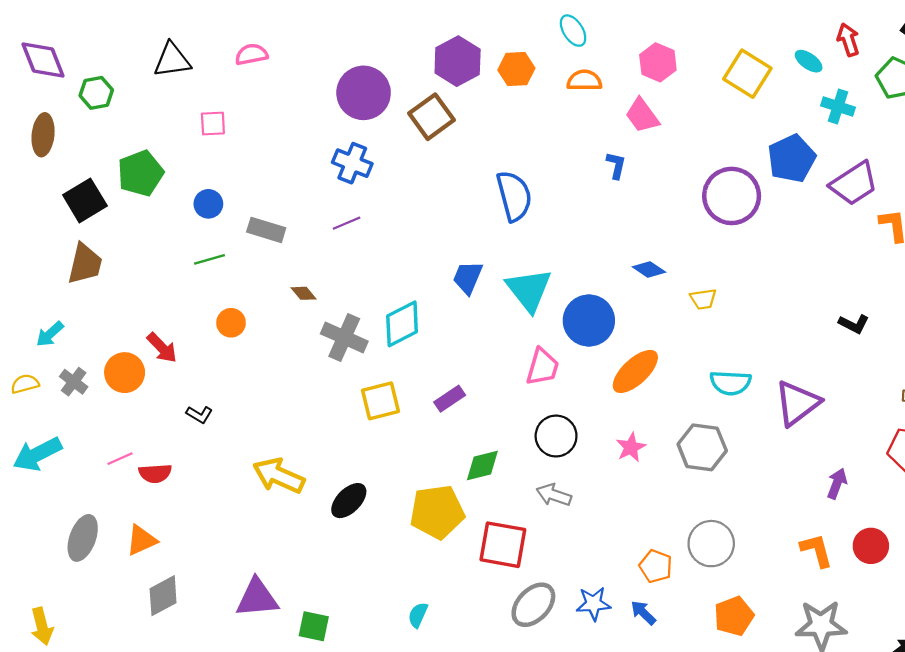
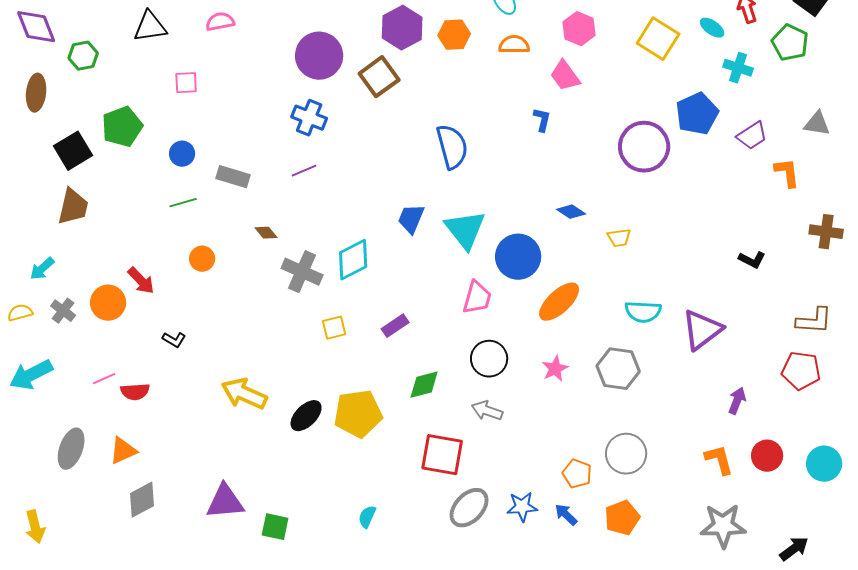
purple trapezoid: (854, 183) -> (752, 136), size x0.7
yellow square: (381, 401) -> (334, 328), size x0.7
yellow pentagon: (437, 512) -> (358, 414), moved
orange pentagon: (734, 616) -> (622, 518), moved

